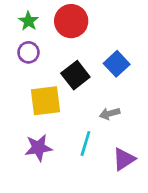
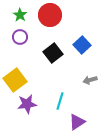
yellow square: (46, 101) -> (15, 80), moved, turned -30
gray arrow: (110, 114) -> (90, 80), moved
purple triangle: (124, 159) -> (77, 122), moved

